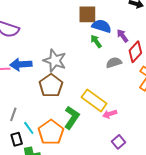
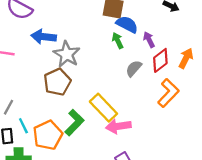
gray semicircle: (114, 63) -> (134, 68), turned -42
blue arrow: (21, 64) -> (44, 37), moved
pink arrow: (110, 114) -> (118, 126), size x1.5

